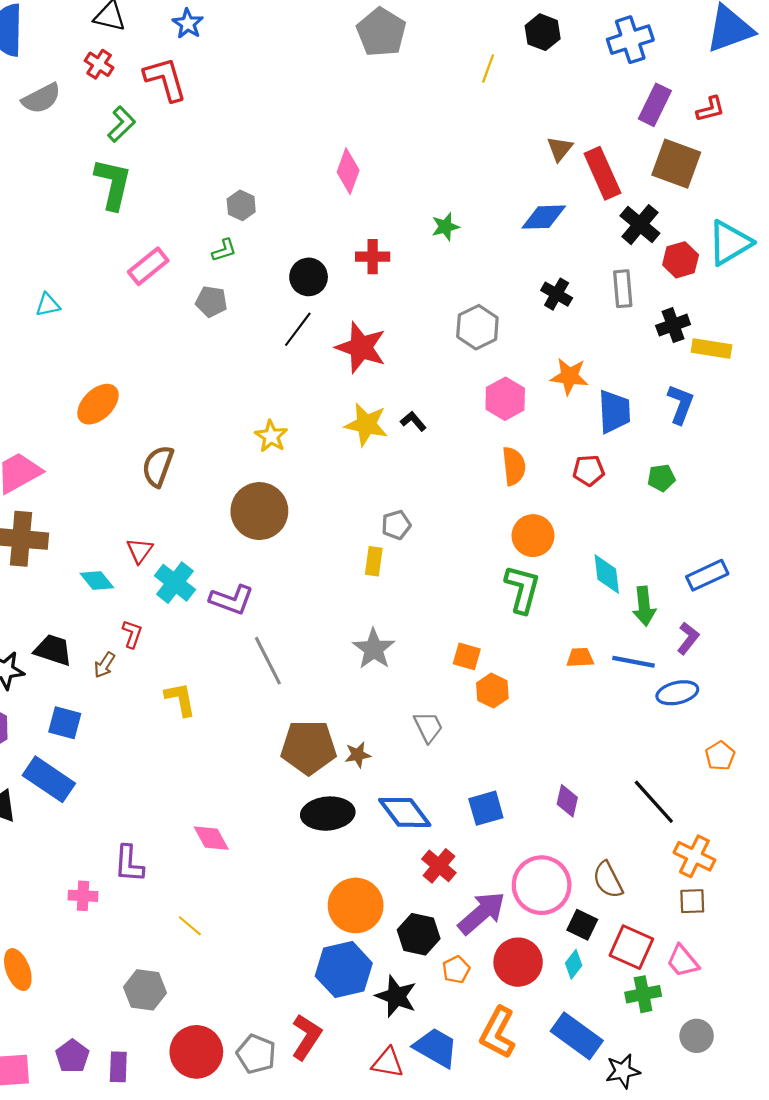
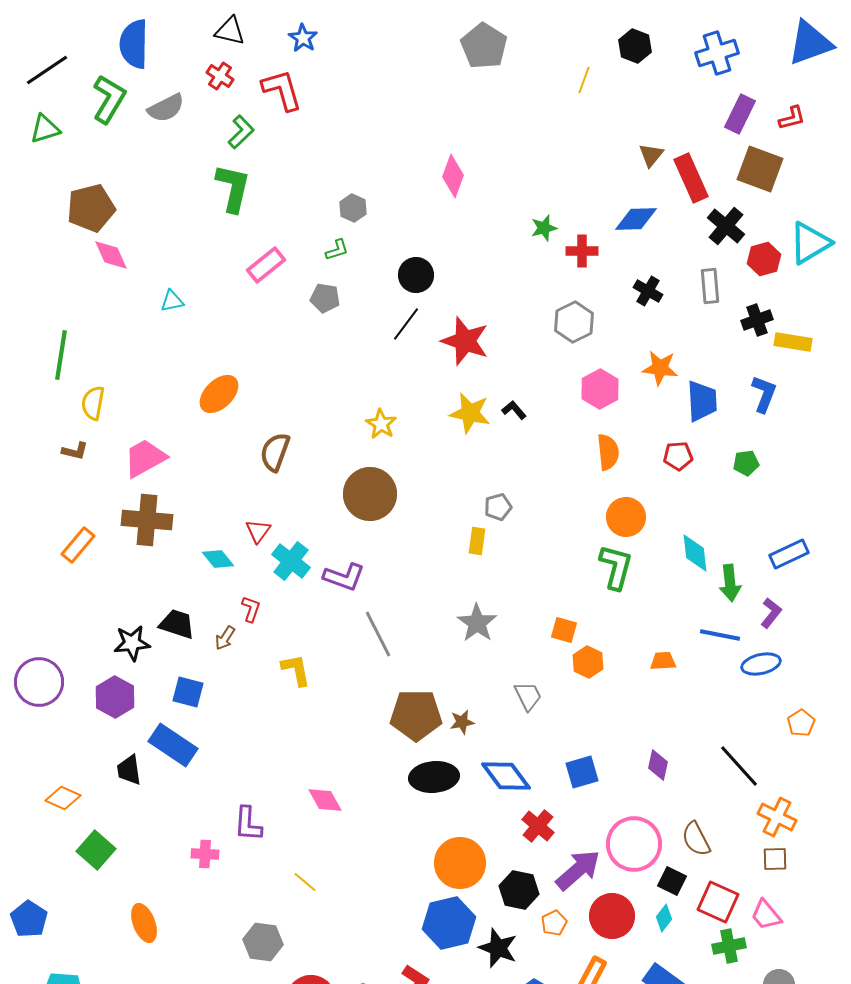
red cross: (373, 257) -> (582, 251), moved
orange trapezoid: (580, 657) -> (663, 661), moved

